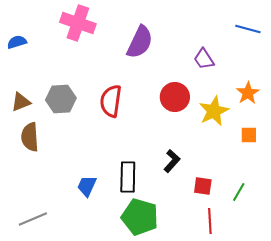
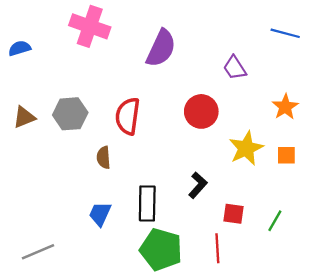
yellow star: (214, 111) -> (246, 148), moved
brown semicircle: (30, 137) -> (104, 157), moved, size x0.7
red line: (210, 221) -> (217, 248), moved

